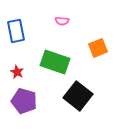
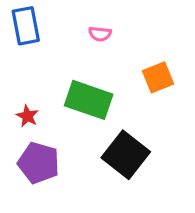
blue rectangle: (16, 31) -> (26, 26), moved

